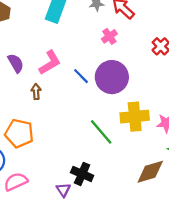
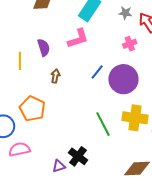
pink L-shape: (50, 63) -> (78, 39), moved
blue line: (81, 76) -> (97, 72), turned 70
purple triangle: (63, 190) -> (59, 166), turned 32

